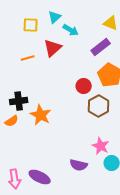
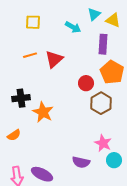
cyan triangle: (55, 17) -> (94, 14), moved
purple rectangle: (101, 47) -> (103, 44), turned -48
red triangle: (53, 48) -> (54, 59), moved
orange semicircle: (12, 121) -> (14, 135), moved

